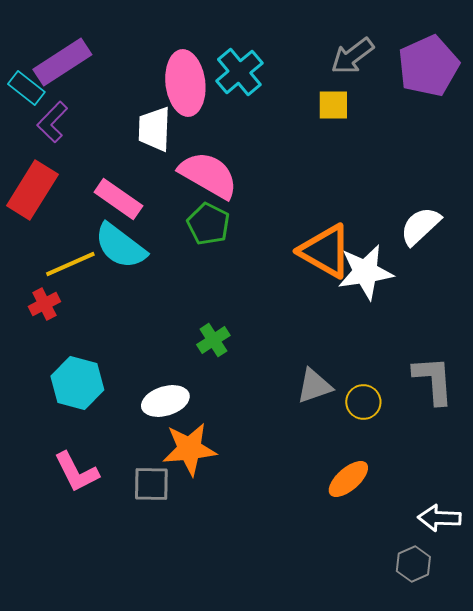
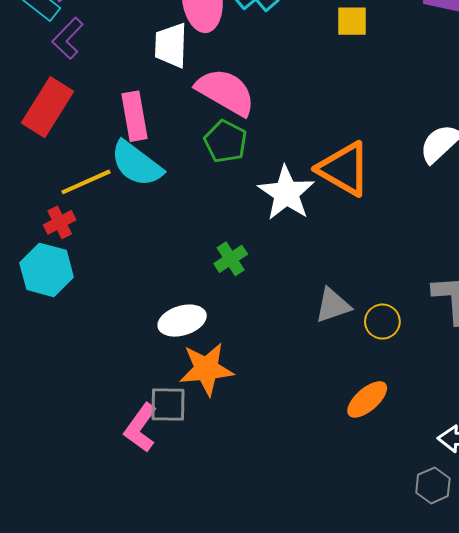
pink rectangle: (118, 199) -> (135, 116), turned 45
white star: (365, 272) -> (286, 193), moved, turned -30
cyan hexagon: (77, 383) -> (47, 270), moved
pink L-shape: (76, 472) -> (141, 428), moved, turned 63

